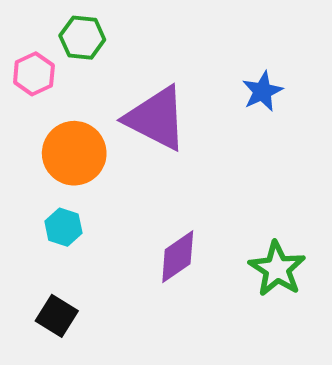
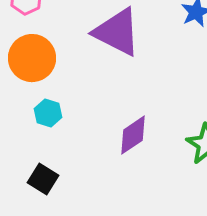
orange circle: (74, 153) -> (32, 58), moved

